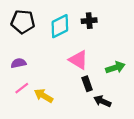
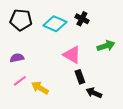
black cross: (89, 21) -> (82, 19), turned 32
cyan diamond: (60, 26) -> (55, 24), turned 50
green arrow: (115, 67) -> (106, 46), moved

